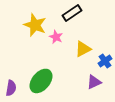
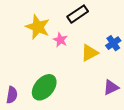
blue cross: (105, 61) -> (113, 43), moved
purple triangle: (94, 82) -> (111, 87), moved

